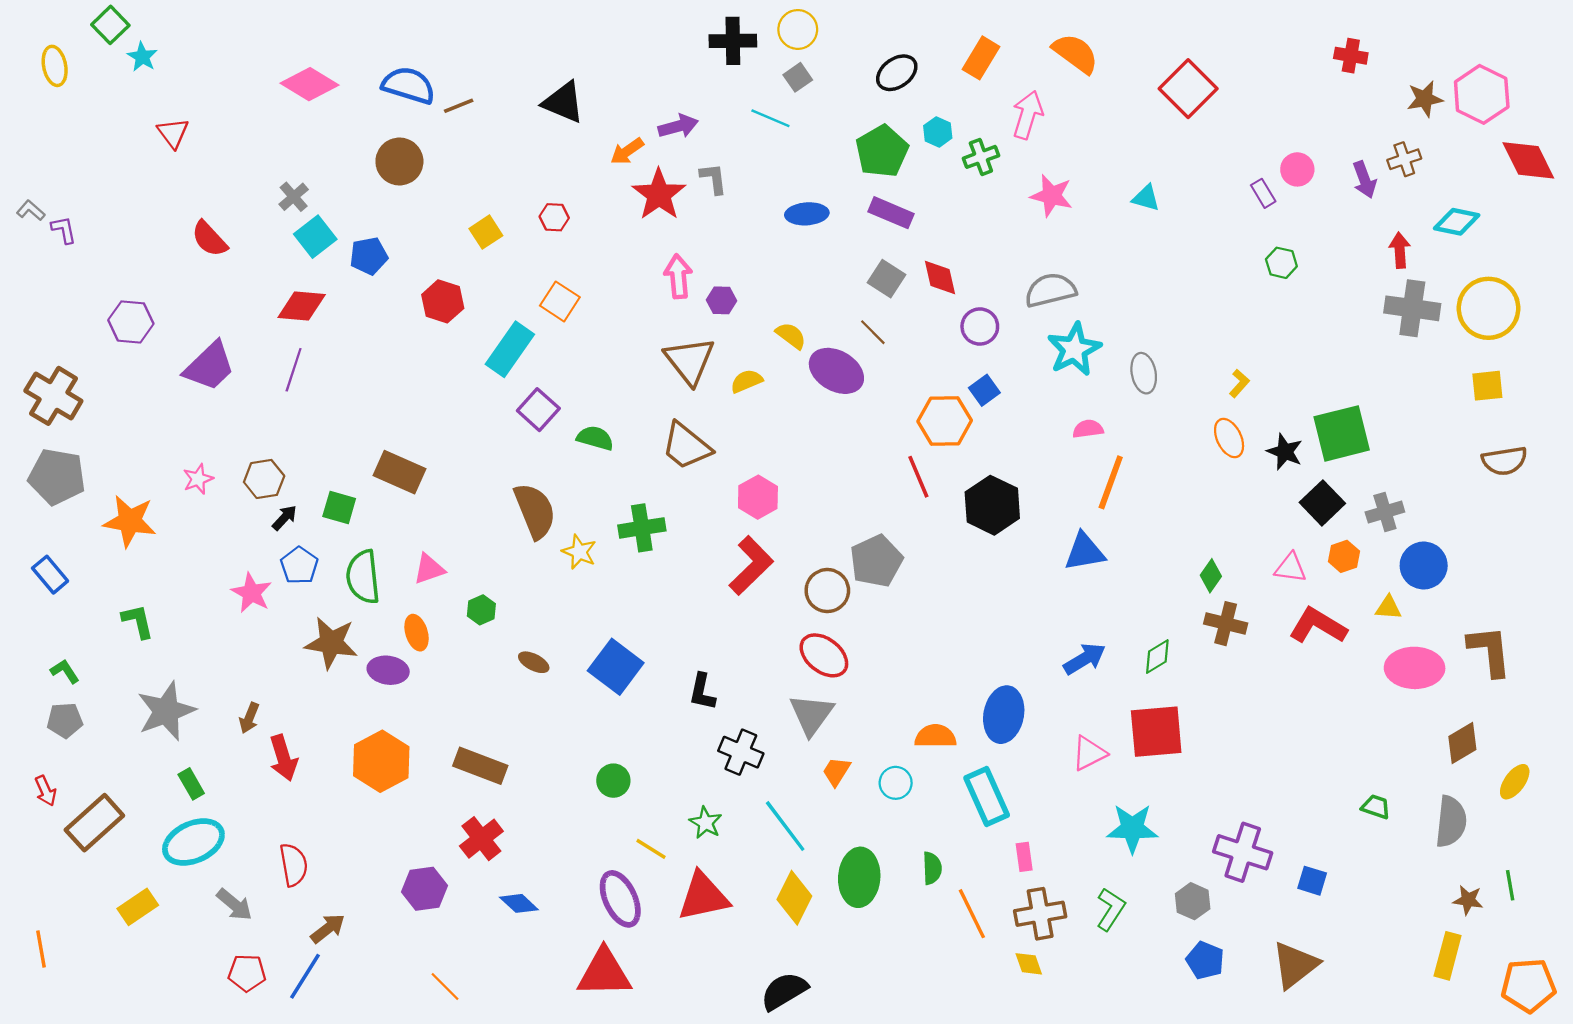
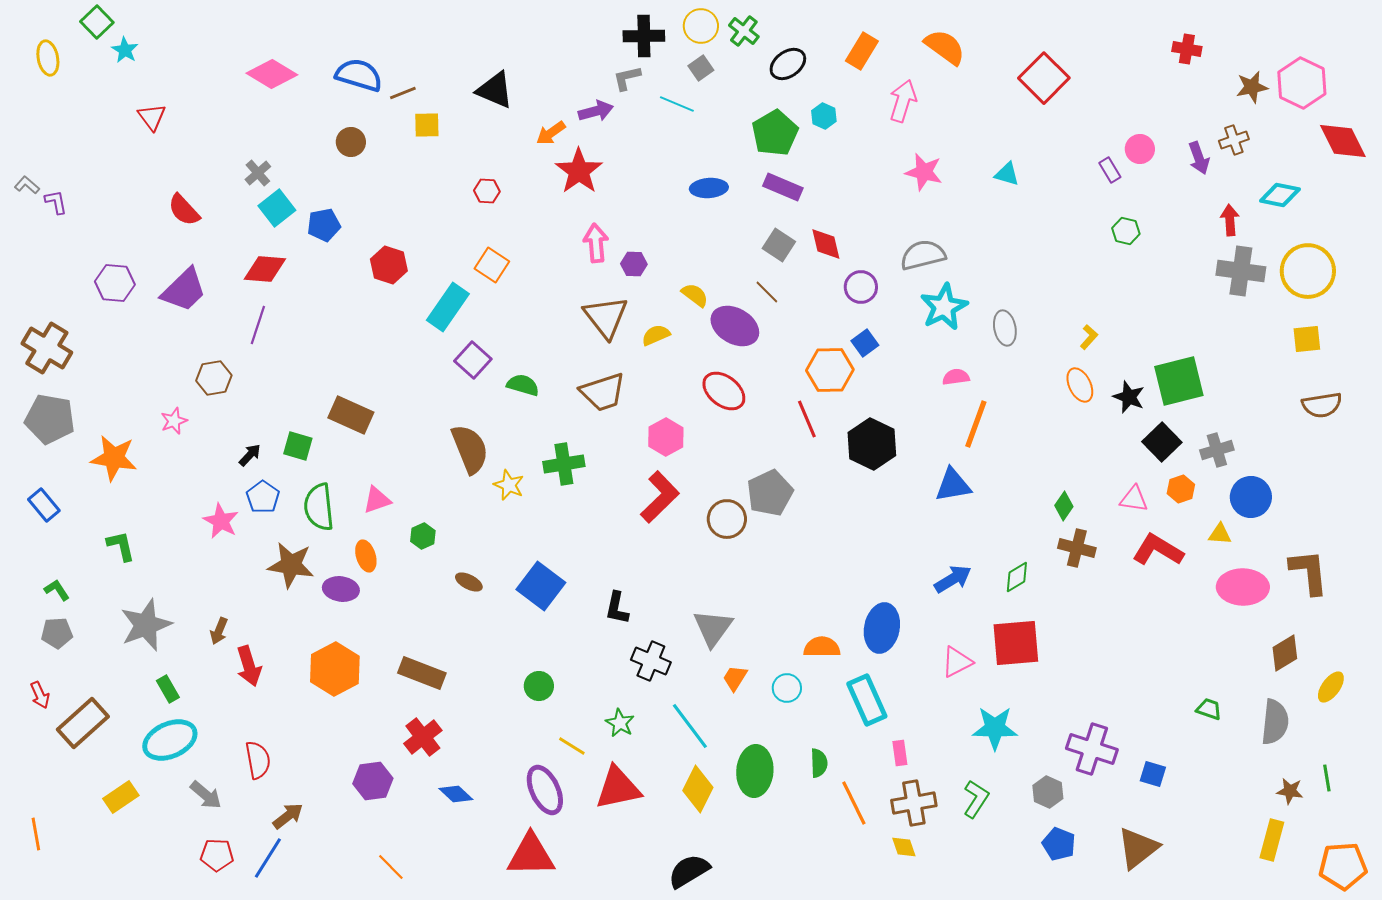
green cross: (981, 157) -> (744, 31), moved, turned -32
brown circle: (399, 161) -> (351, 142), size x0.7
gray L-shape: (714, 179) -> (627, 78), moved, turned -96
yellow square: (486, 232) -> (427, 125), moved, turned 32
purple trapezoid: (209, 366) -> (184, 290), moved
brown trapezoid: (686, 446) -> (603, 392), turned -57
brown hexagon: (264, 479) -> (214, 378), moved
red ellipse: (824, 655) -> (724, 391), moved

